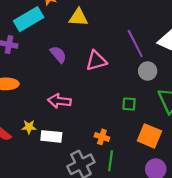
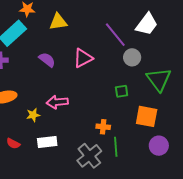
yellow star: (29, 127) -> (33, 115), moved
white rectangle: (51, 136) -> (47, 142), moved

